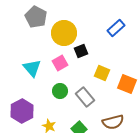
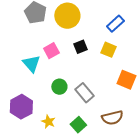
yellow circle: (64, 33) -> (67, 16), moved
pink square: (60, 63) -> (51, 51), moved
yellow square: (102, 73) -> (108, 50), moved

